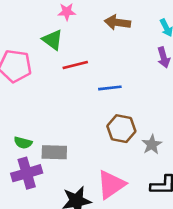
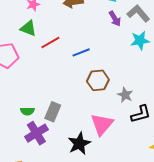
gray star: (152, 144) -> (125, 95), moved
gray rectangle: (54, 152) -> (53, 112), turned -54

